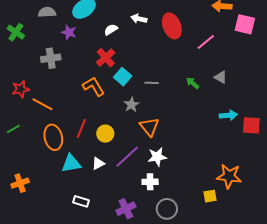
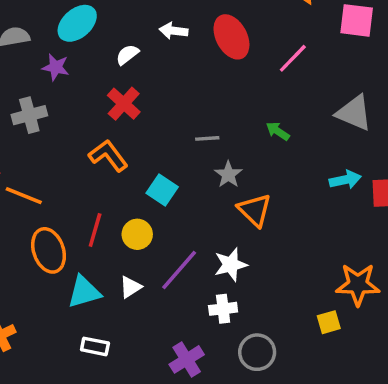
cyan square: (123, 77) -> (162, 190), moved
gray triangle: (221, 77) -> (354, 113), moved, size x1.6
gray star: (131, 105) -> (228, 174), moved
orange triangle: (149, 127) -> (255, 210), moved
white rectangle: (81, 201) -> (95, 346), moved

